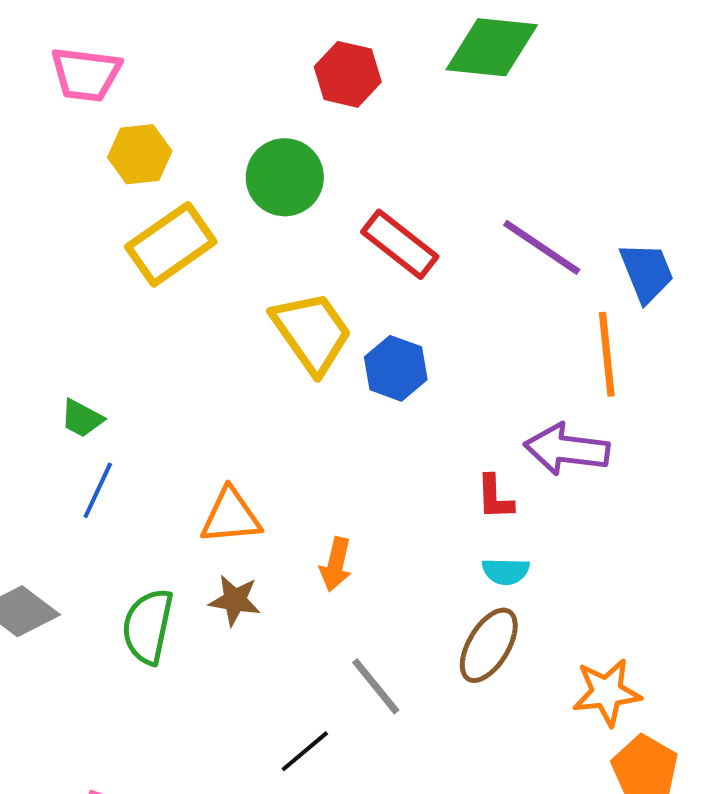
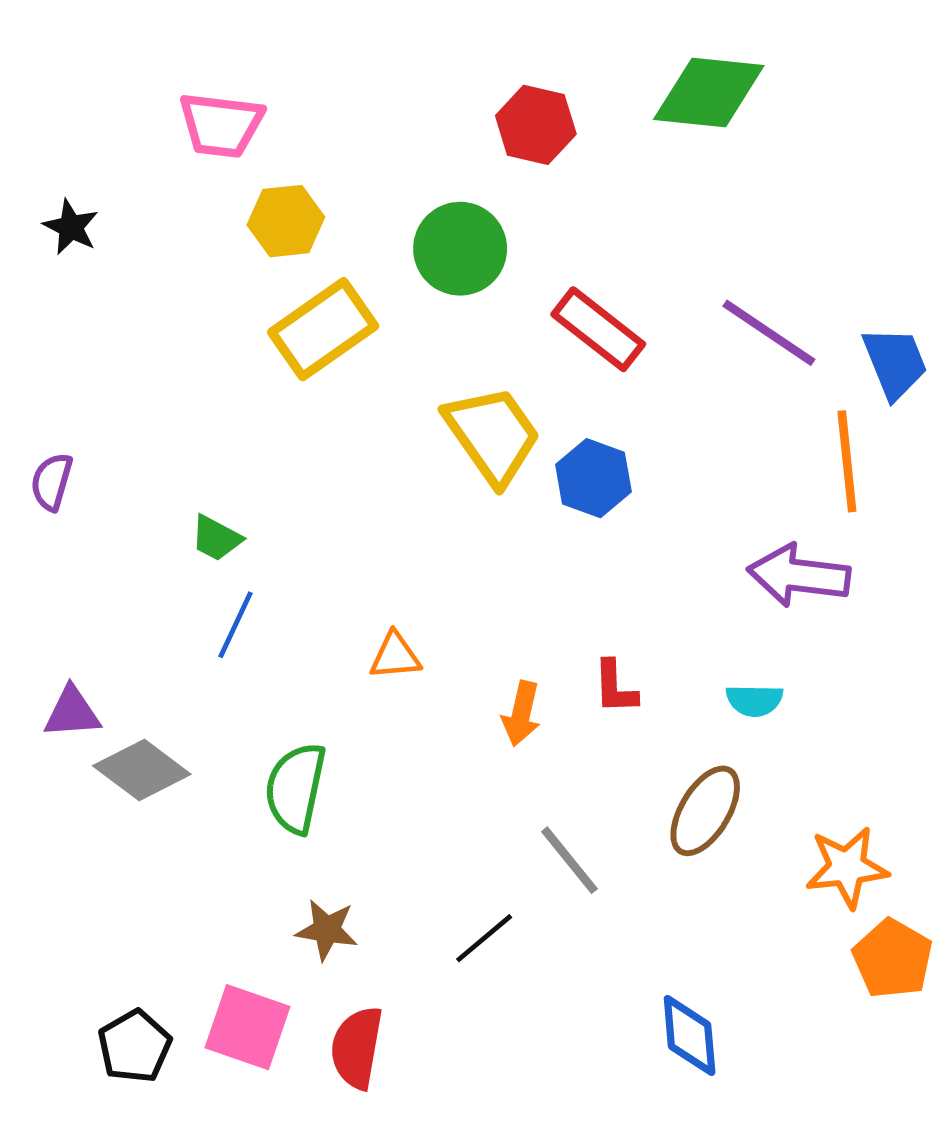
red L-shape: (495, 497) -> (615, 687), moved
orange triangle: (231, 516) -> (395, 656), size x0.7
cyan semicircle: (506, 571) -> (754, 700), moved
brown star: (235, 600) -> (327, 930), moved

